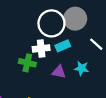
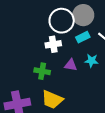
cyan rectangle: (63, 46) -> (83, 37), moved
green cross: (27, 63) -> (42, 71), moved

